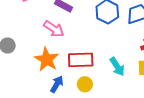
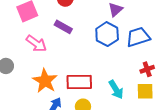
pink arrow: (54, 29) -> (36, 44), moved

